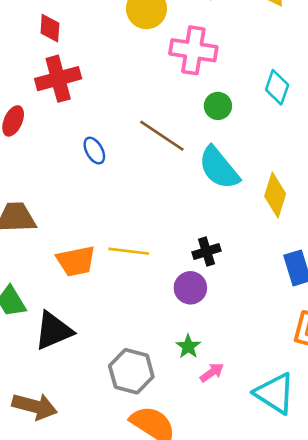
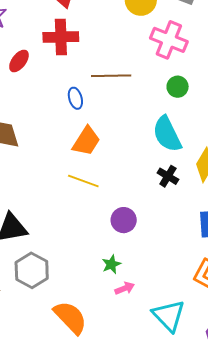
brown line: (162, 136) -> (111, 76), moved, turned -48
black cross: (207, 252) -> (168, 176), moved, turned 35
orange trapezoid: (76, 261) -> (86, 141), moved, turned -60
gray hexagon: (131, 371) -> (32, 270), moved

